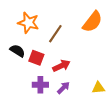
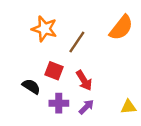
black semicircle: (17, 51) -> (31, 86), moved
red arrow: (61, 66) -> (84, 80), turned 84

